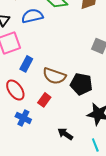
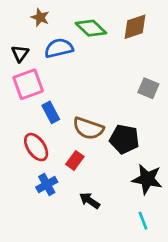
blue rectangle: (26, 64) -> (51, 112), turned -56
blue cross: (23, 118) -> (47, 185), turned 35
black arrow: (65, 134) -> (90, 201), moved

